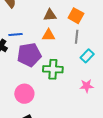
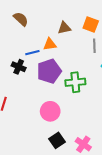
orange triangle: (49, 35) -> (50, 44), moved

